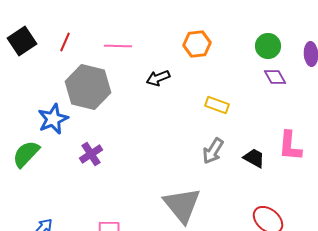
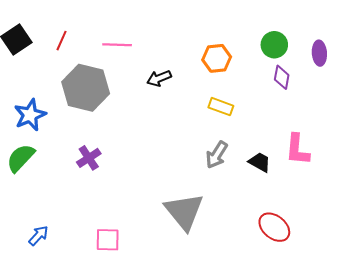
orange hexagon: (197, 44) -> (217, 58), moved
purple diamond: (275, 77) -> (282, 77), turned 40
blue star: (53, 119) -> (30, 115), moved

